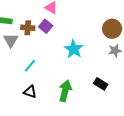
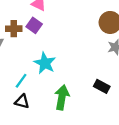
cyan star: (74, 49) -> (45, 63), moved
cyan line: (30, 66) -> (21, 81), moved

